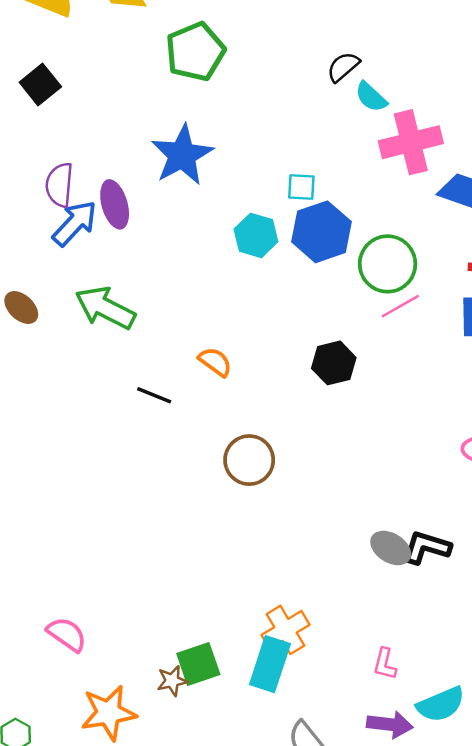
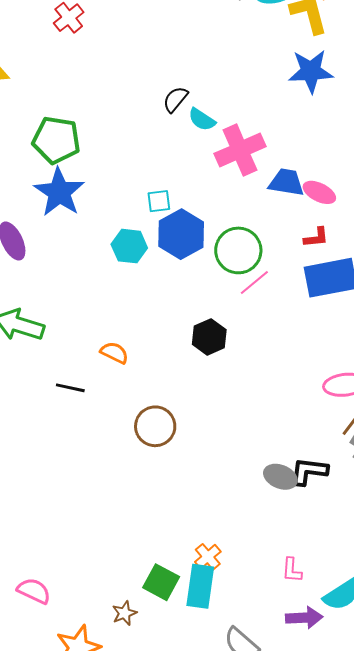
green pentagon: (195, 52) -> (56, 140), moved, turned -30
orange cross: (285, 630) -> (208, 557), size x0.7
green square: (198, 664) -> (161, 582), moved, turned -33

